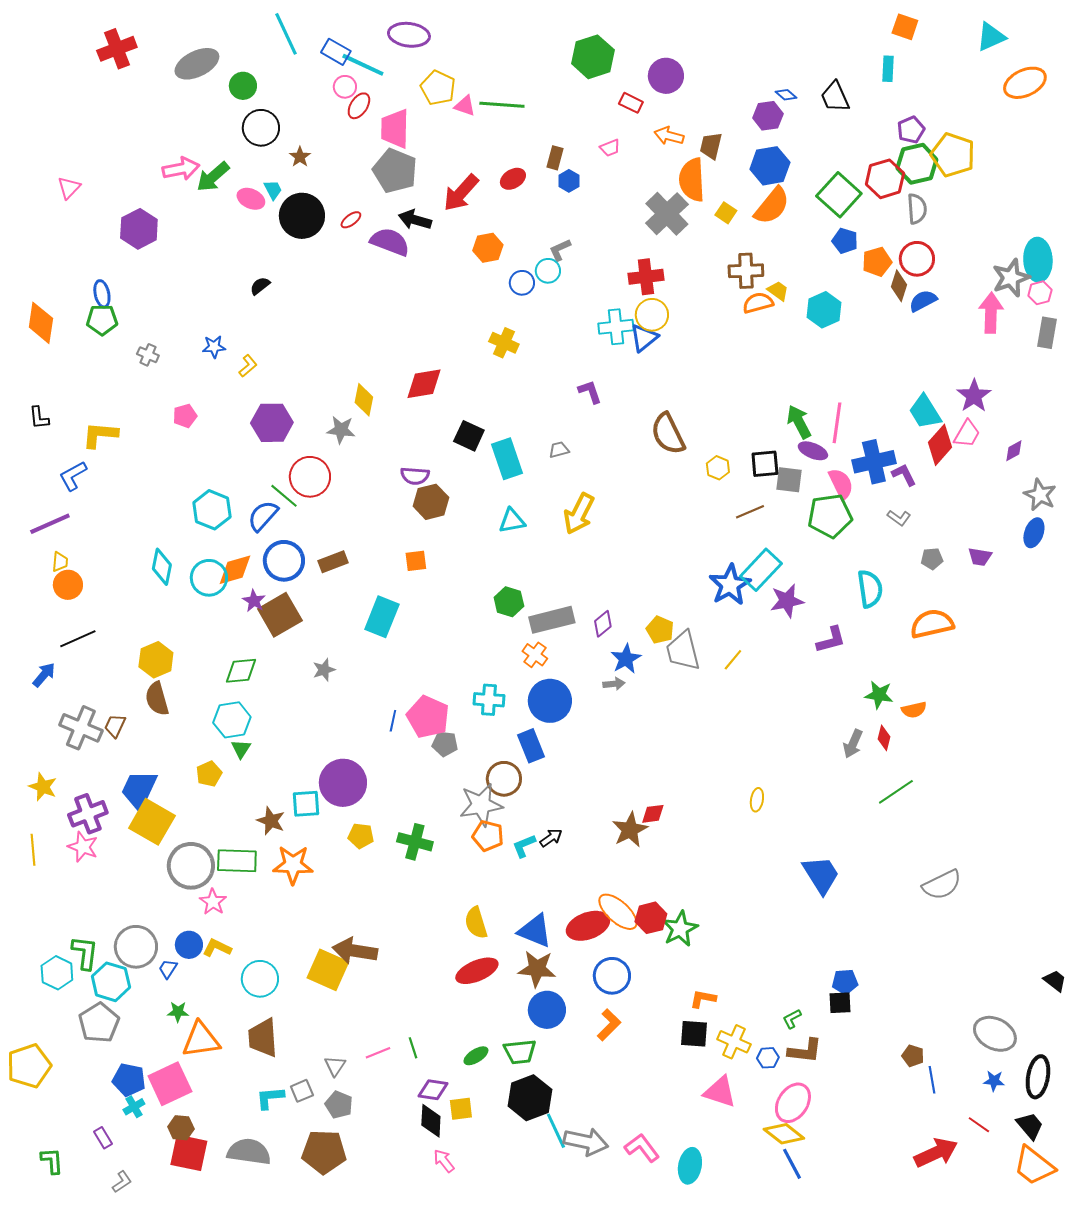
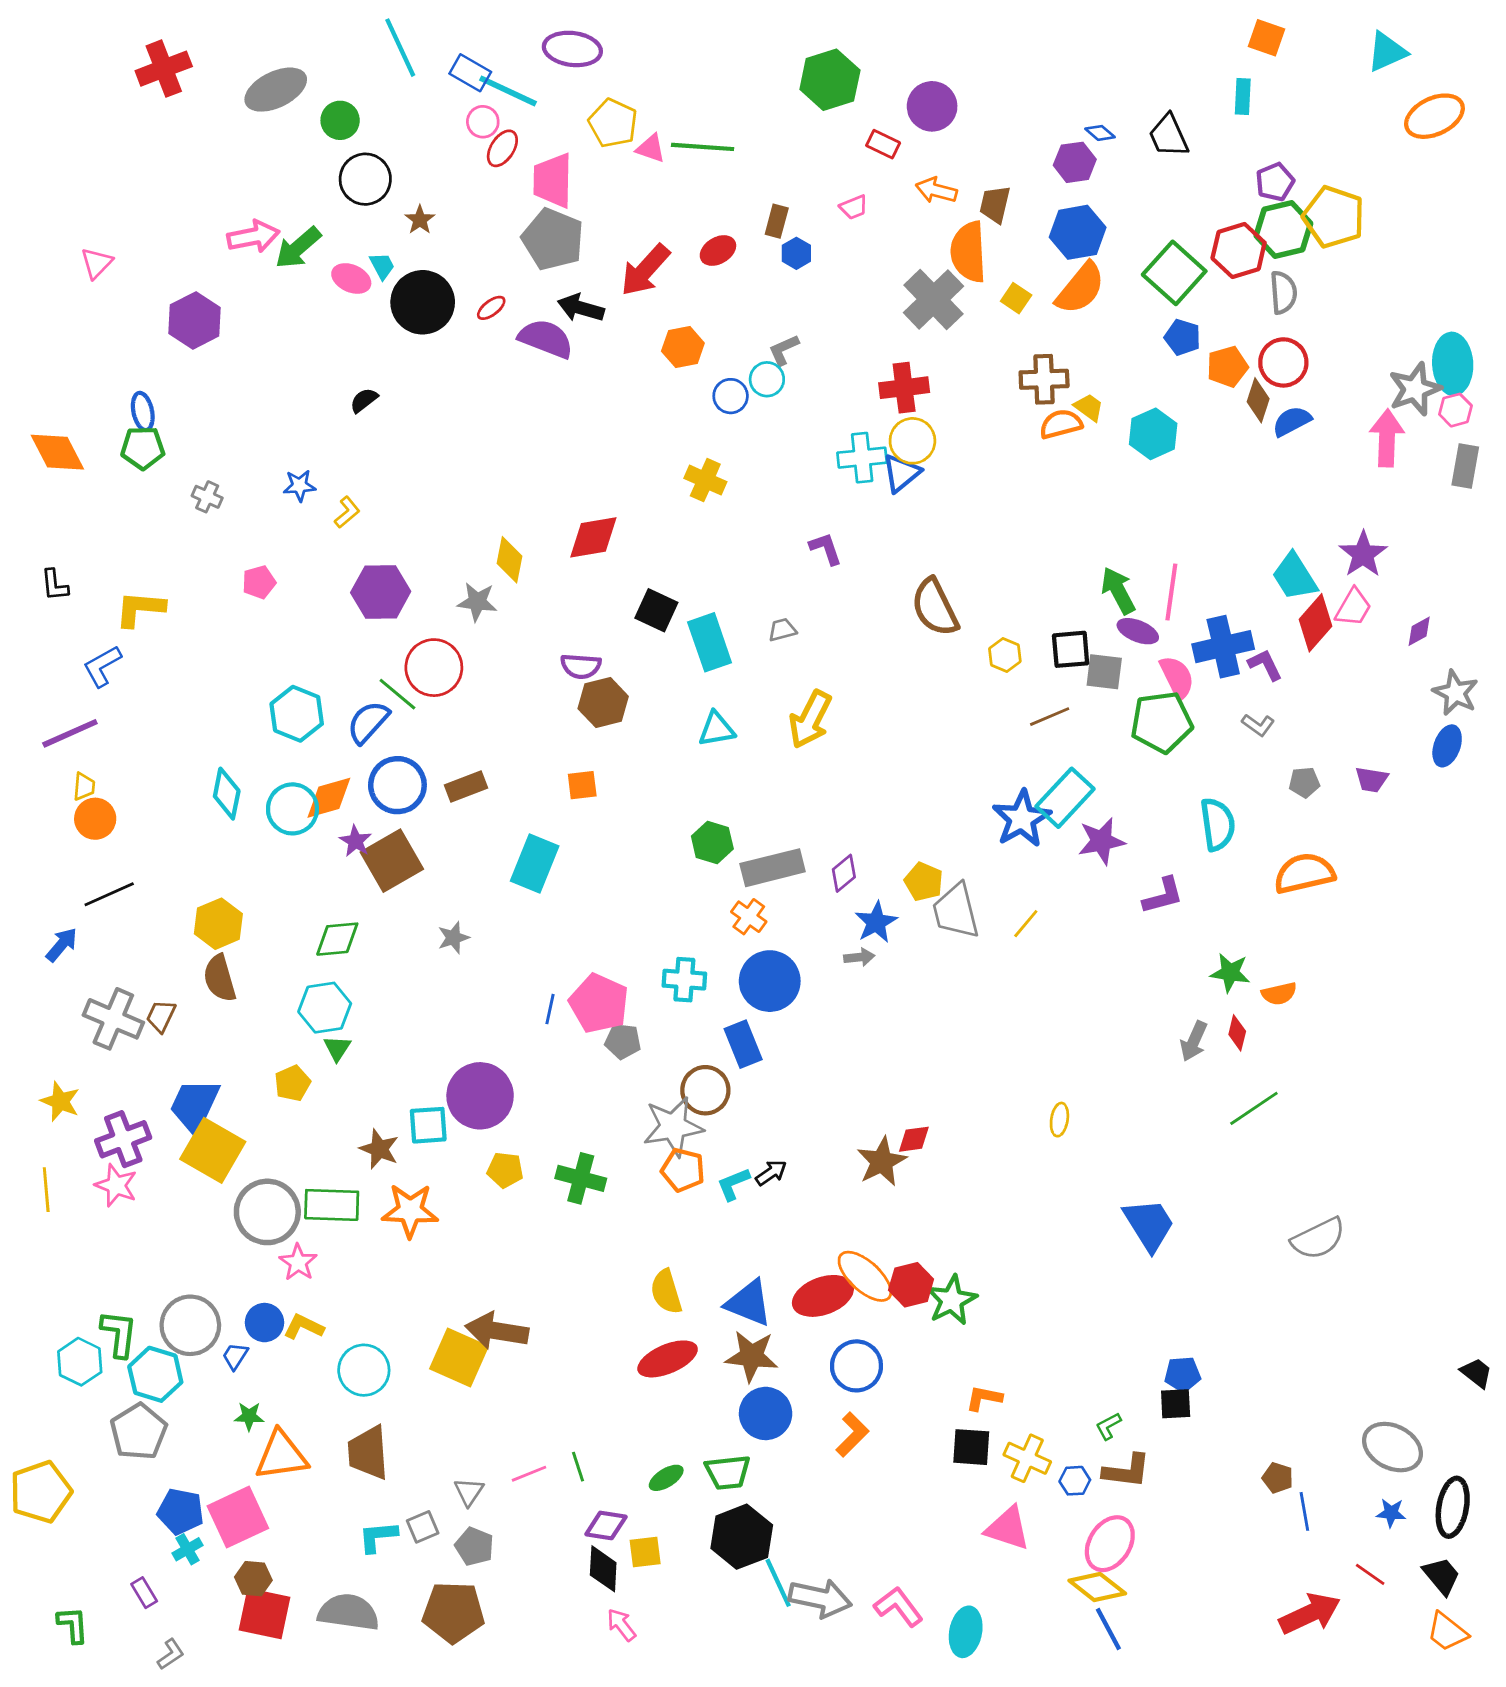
orange diamond: (41, 323) -> (57, 452), turned -36
orange trapezoid: (1034, 1166) -> (1447, 1632), size x0.7

